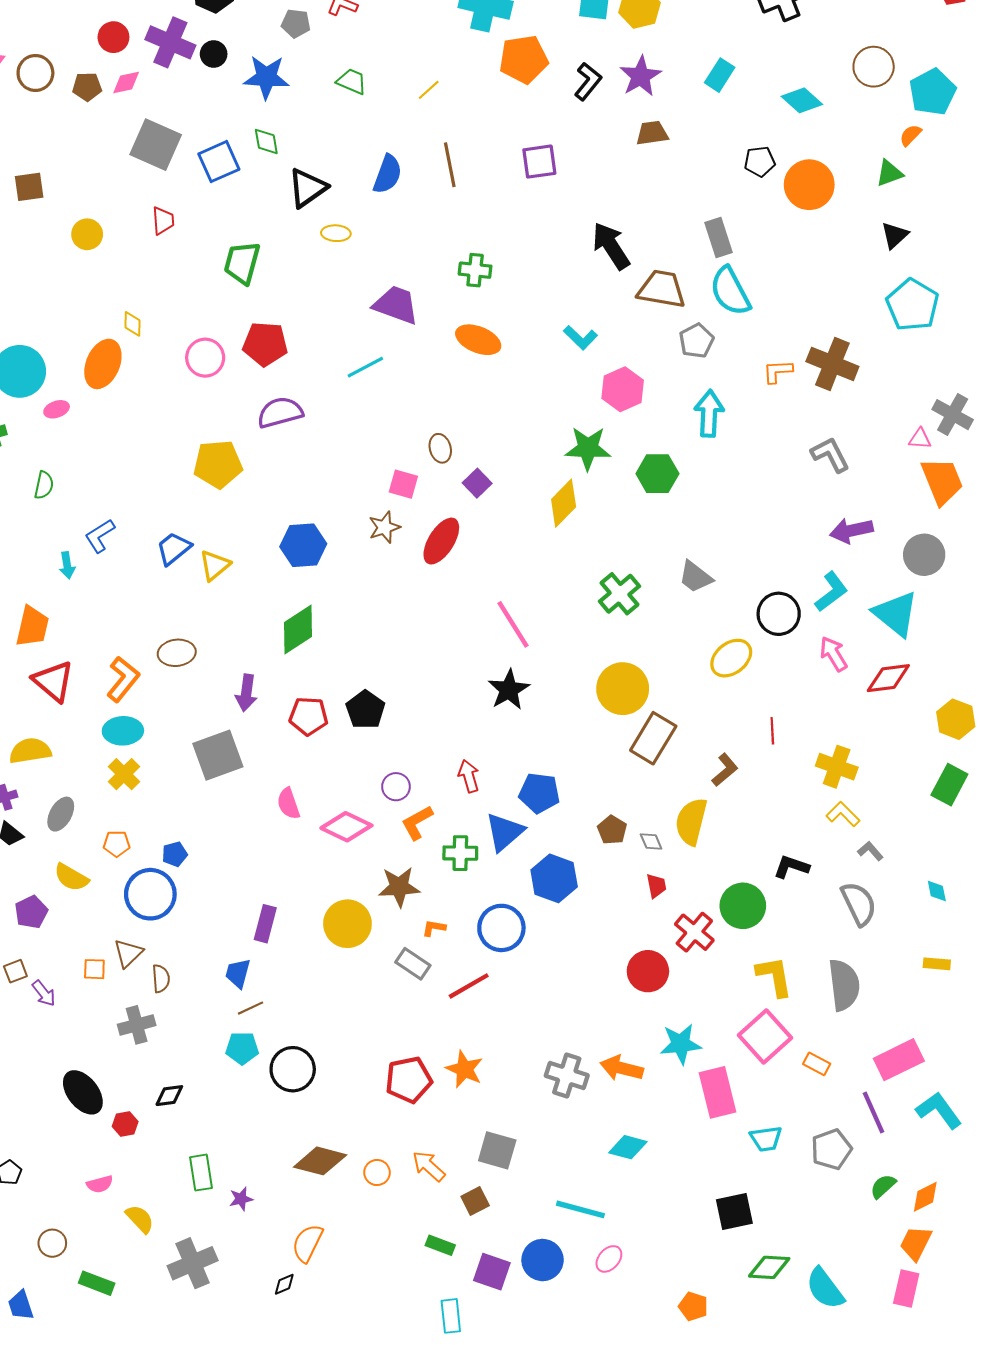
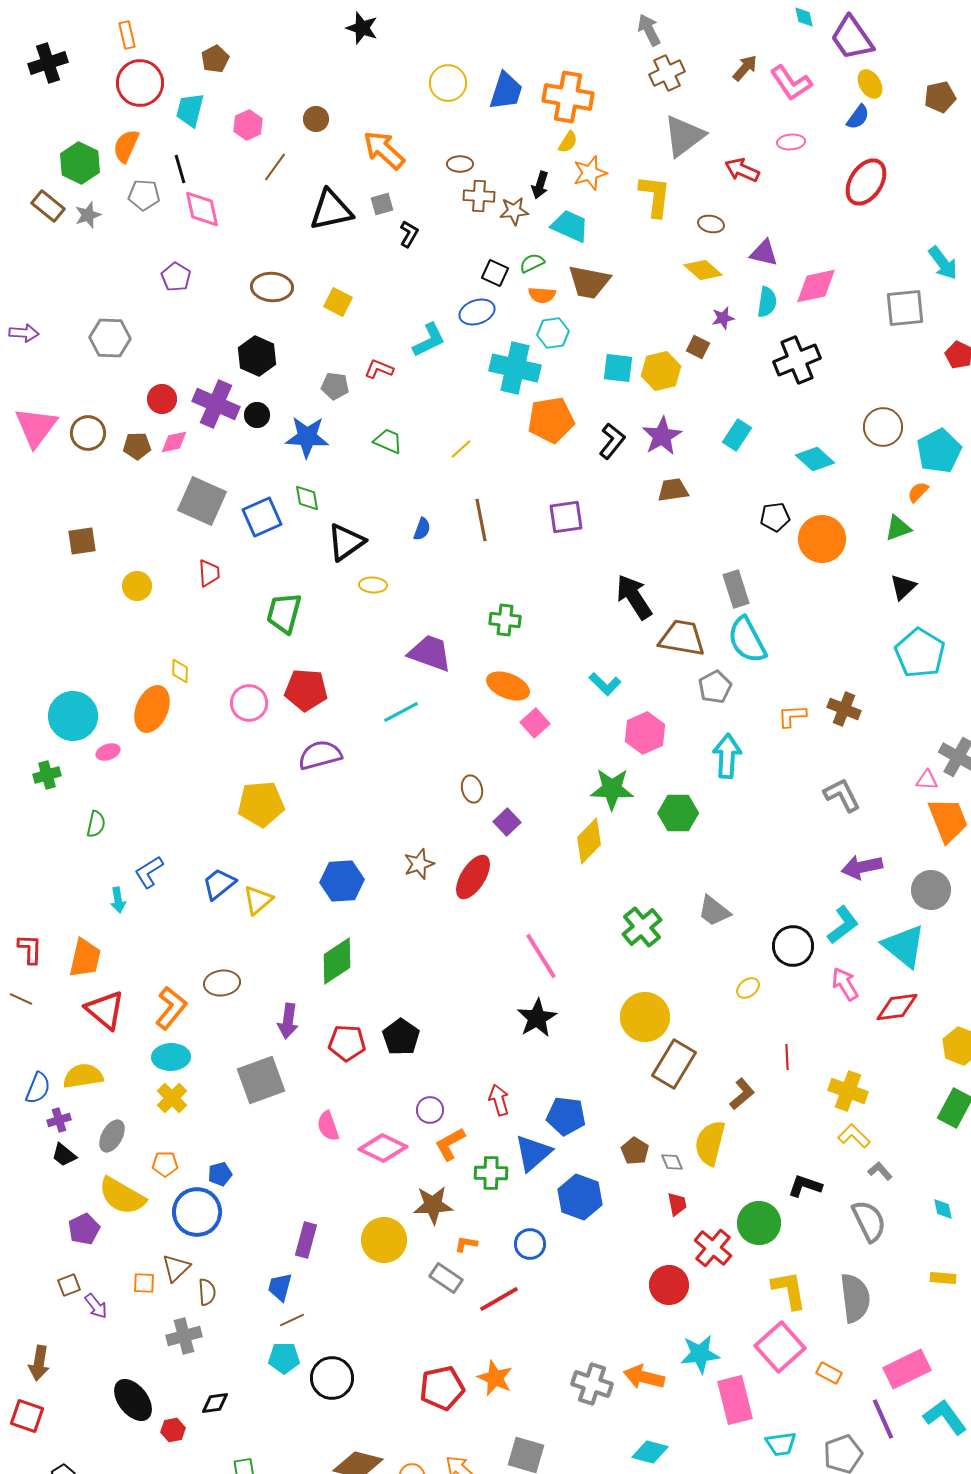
blue semicircle: (388, 174) -> (422, 529), size x0.6
brown cross: (832, 364) -> (844, 709), size x0.7
pink square: (403, 484) -> (535, 723), moved, turned 32
yellow ellipse: (731, 658) -> (748, 988), size x0.6
yellow semicircle: (71, 877) -> (122, 1196), size x1.4
blue circle: (501, 928) -> (530, 1244), size x0.7

